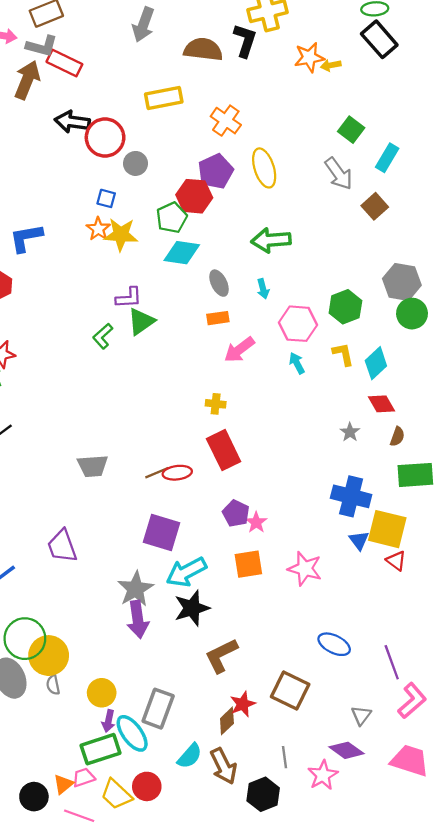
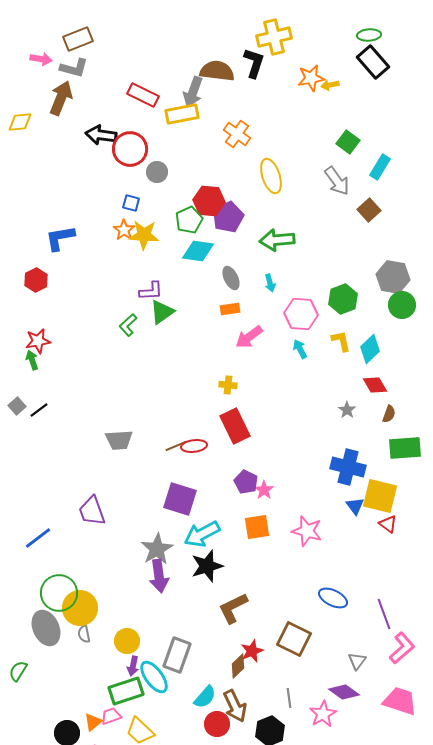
gray arrow: (143, 25) -> (193, 92), moved
red rectangle: (64, 63) -> (143, 95), moved
purple pentagon: (216, 171) -> (228, 217), moved
red circle: (147, 786) -> (217, 724), moved

